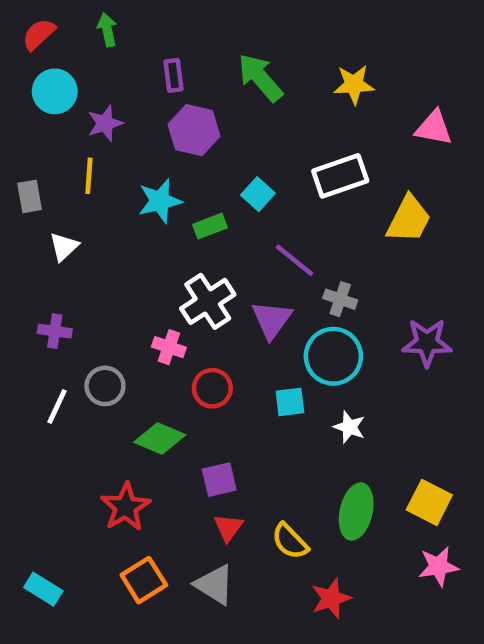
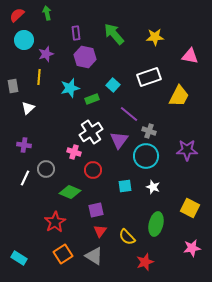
cyan square: (290, 402) -> (125, 186), moved
yellow square: (429, 502) -> (190, 208), moved

